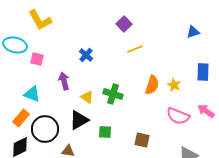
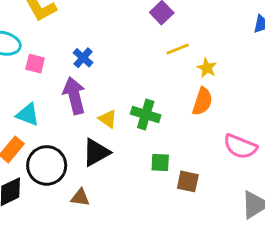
blue cross: (86, 55) -> (83, 58), moved
purple arrow: (64, 81) -> (74, 96), size x1.4
yellow star: (174, 85) -> (207, 68), moved
green square: (105, 132) -> (160, 163), moved

